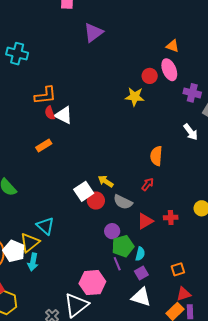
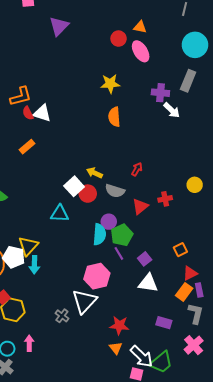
red circle: (150, 76) -> (119, 39), moved
purple cross: (192, 93) -> (160, 93), moved
orange semicircle: (156, 156) -> (114, 117), moved
cyan triangle: (45, 226) -> (60, 214), moved, turned -30
cyan semicircle: (140, 254) -> (99, 234), moved, size x1.5

